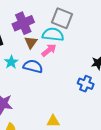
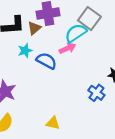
cyan semicircle: (53, 34) -> (76, 33), turned -55
brown triangle: (31, 42) -> (34, 28), moved

